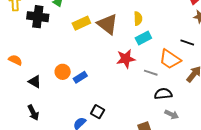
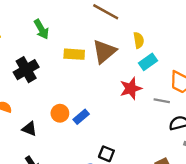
black cross: (38, 17) -> (26, 70), moved, turned -30
yellow rectangle: (81, 23) -> (74, 54), turned 36
brown triangle: (107, 24) -> (104, 51), turned 50

